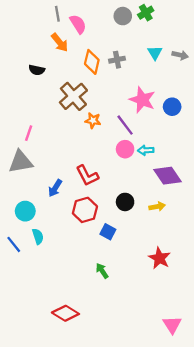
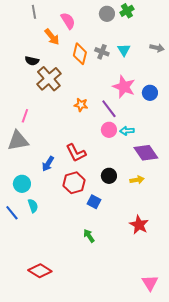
gray line: (57, 14) -> (34, 12), moved
cyan triangle: (155, 53) -> (124, 50), moved
gray cross: (117, 60) -> (102, 52), turned 32
brown cross: (73, 96) -> (49, 79), moved
red diamond: (65, 313) -> (40, 271), moved

